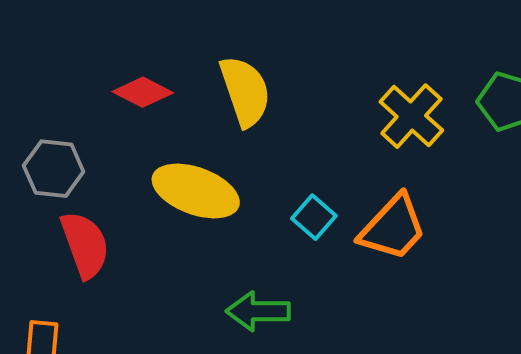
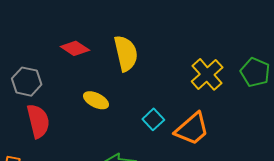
yellow ellipse: (196, 191) -> (96, 100), size x0.6

